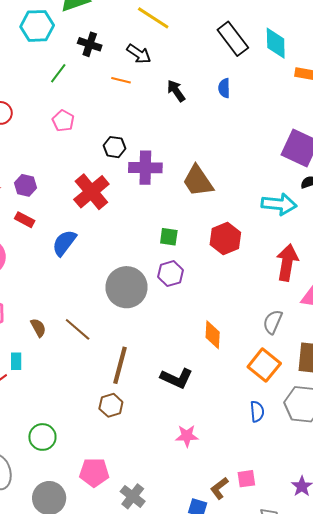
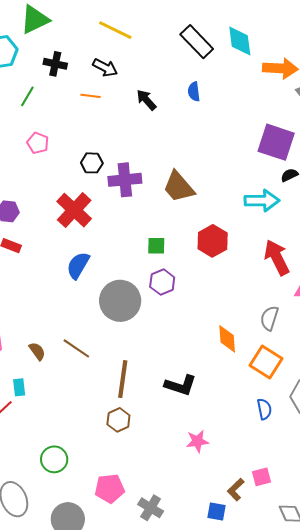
blue semicircle: (64, 243) -> (78, 265), moved
red arrow: (287, 262) -> (277, 257), turned -30
orange diamond: (213, 335) -> (227, 339), moved

